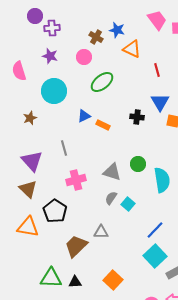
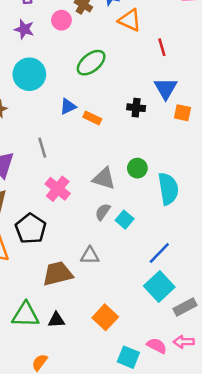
pink circle: (84, 57) -> (61, 20), moved
pink cross: (76, 180) -> (58, 189), turned -36
brown trapezoid: (76, 246) -> (58, 274), turned 30

